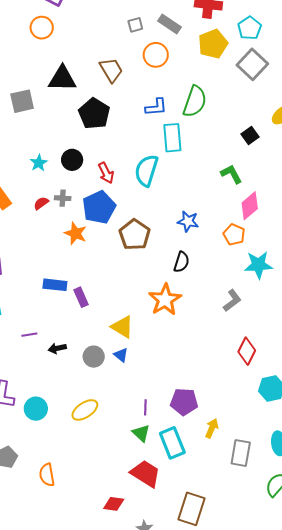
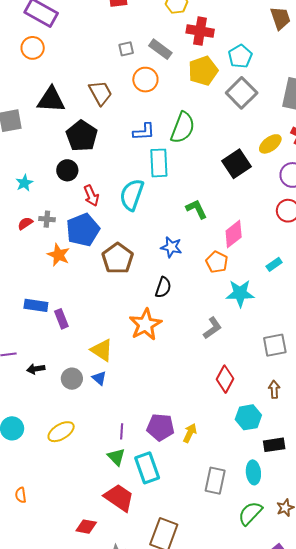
black square: (250, 136) -> (237, 164), size x1.6
black circle: (72, 160) -> (67, 170), moved
green L-shape: (231, 174) -> (196, 209), moved
yellow arrow: (212, 428) -> (190, 433), moved
orange semicircle: (47, 475) -> (21, 495), size x0.7

